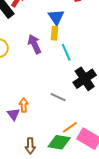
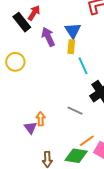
purple arrow: (34, 44) -> (48, 37), moved

